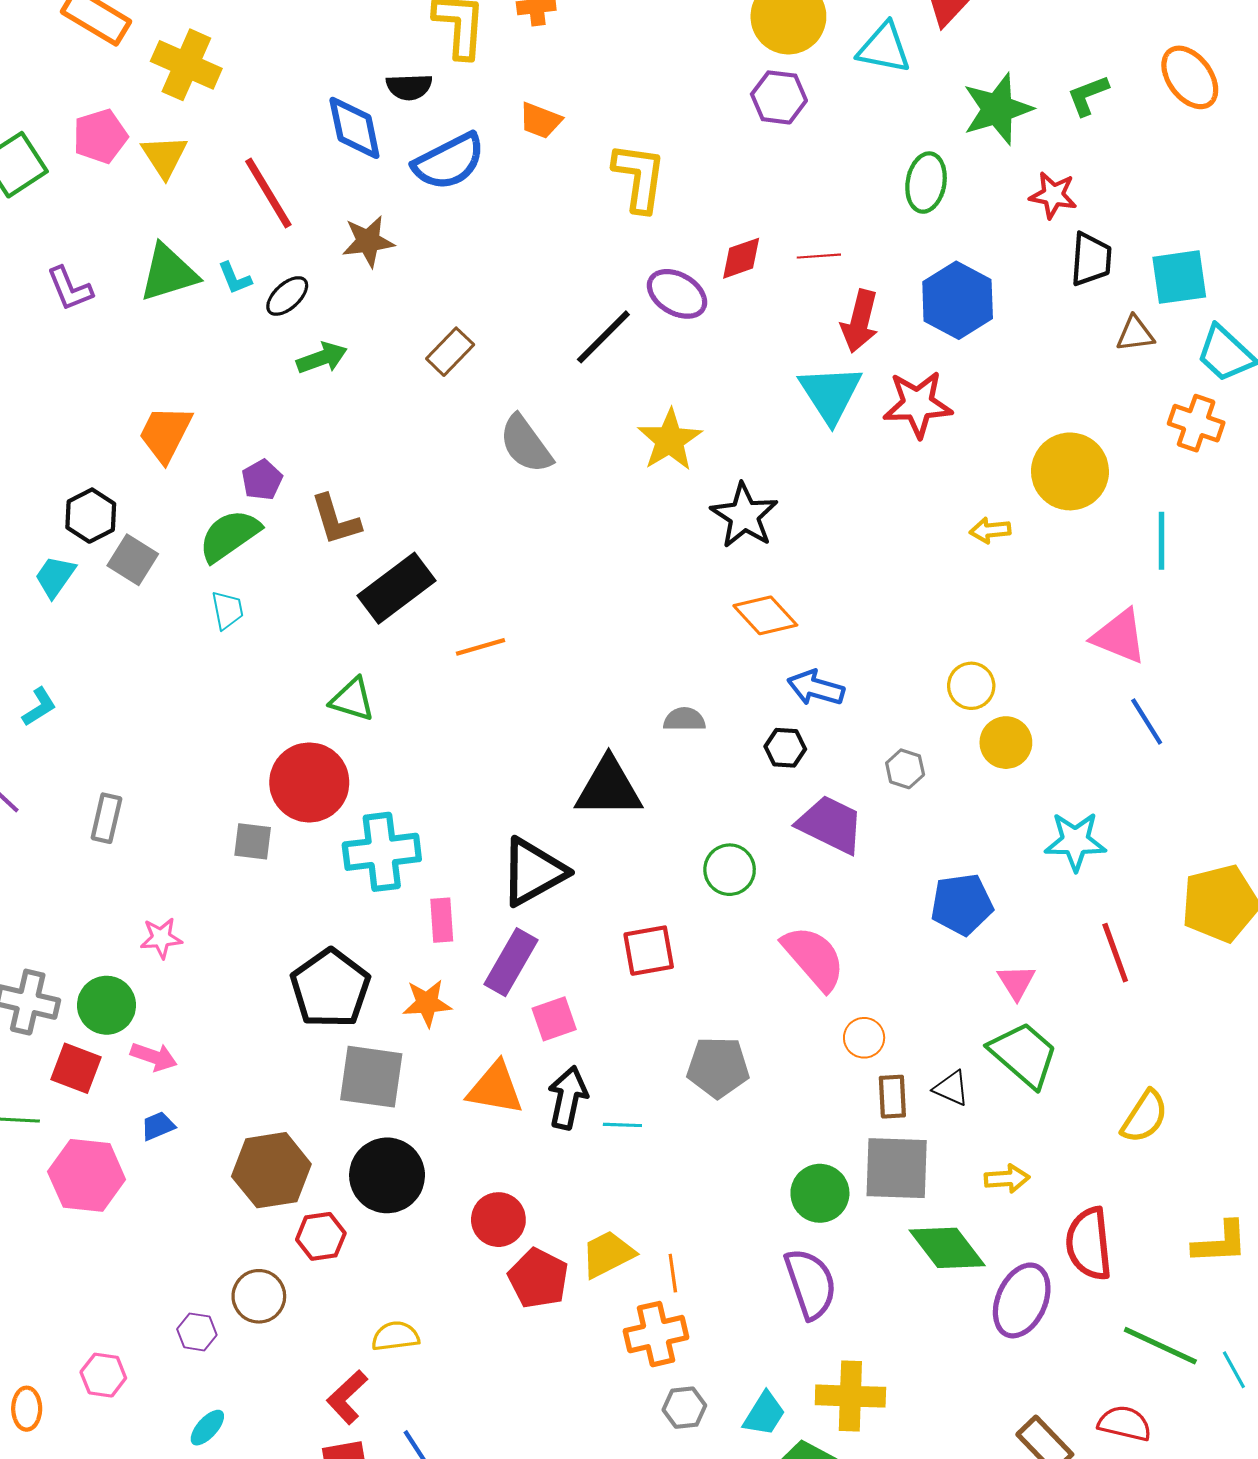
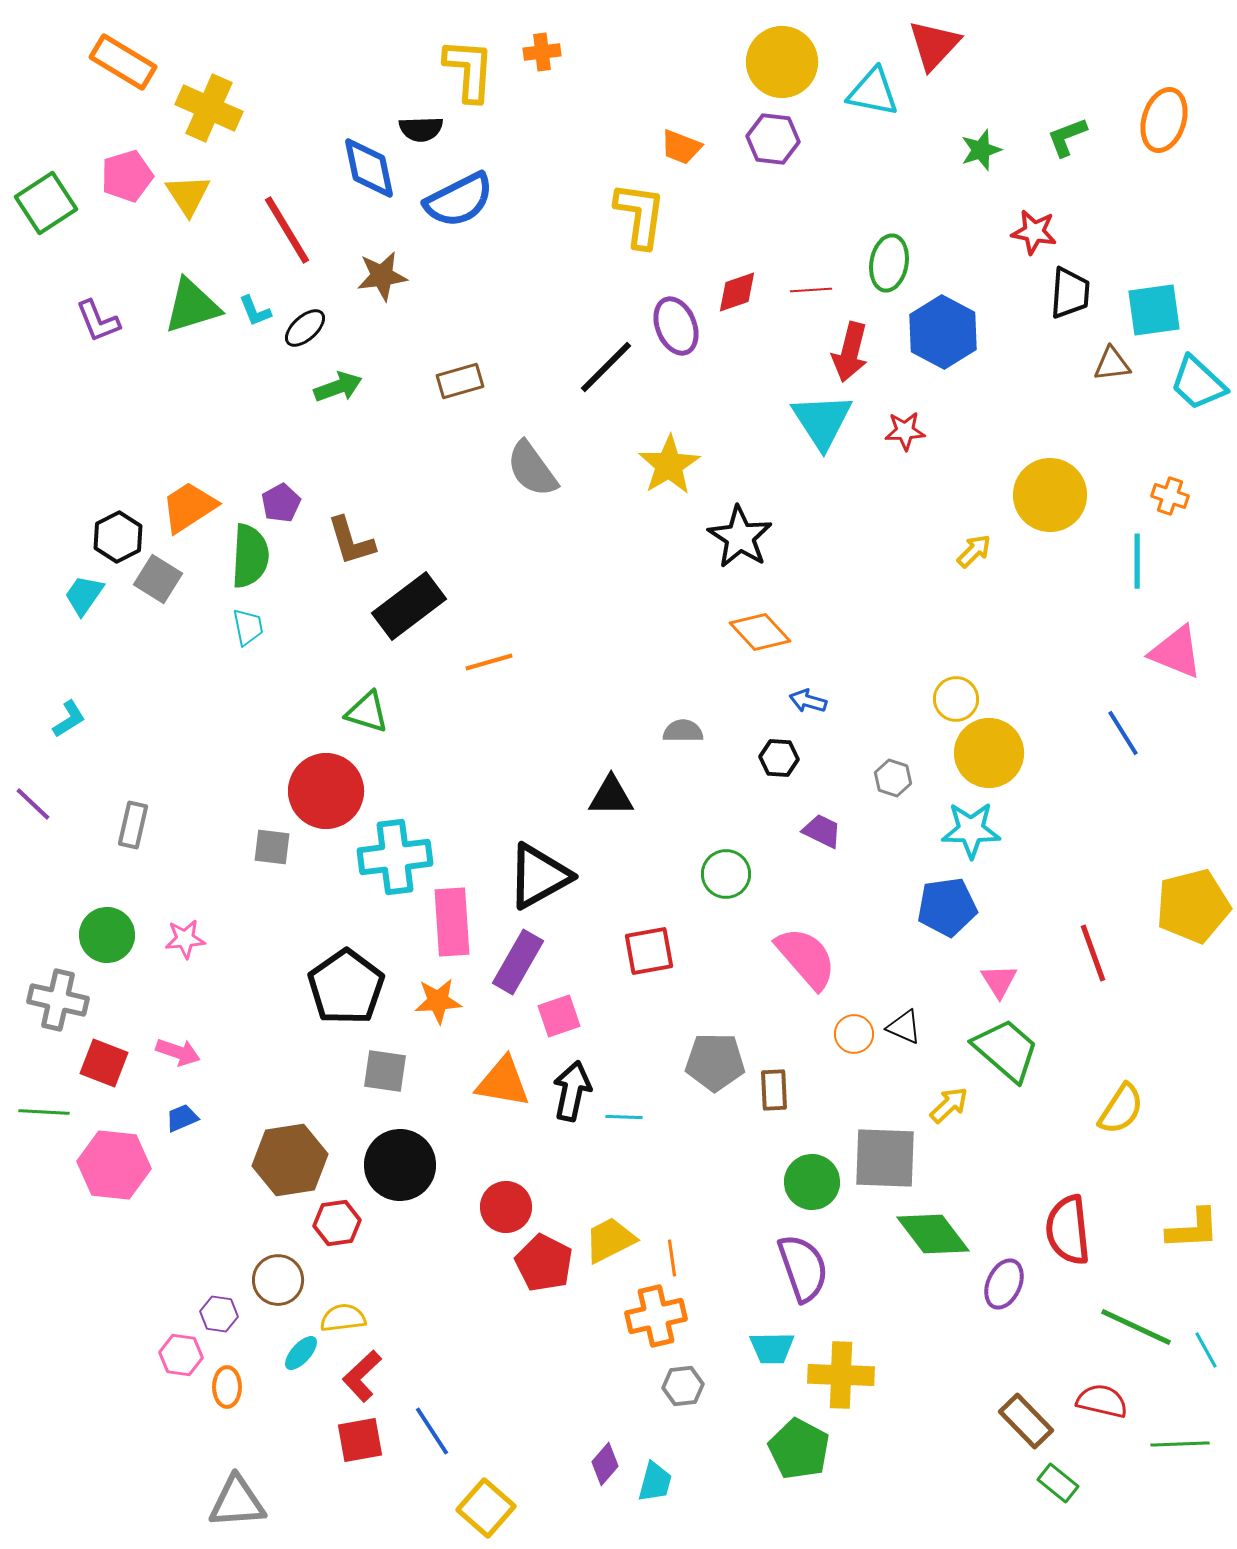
orange ellipse: (1190, 77) -> (1164, 120), turned 54
green star: (997, 109) -> (981, 150), size x0.6
orange trapezoid: (540, 121) -> (681, 147), moved
green ellipse: (926, 183) -> (889, 263), moved
purple ellipse: (677, 294) -> (676, 326), turned 38
brown rectangle: (450, 352) -> (460, 381), turned 30
red star: (918, 404) -> (905, 431), size x0.6
orange cross: (1196, 423) -> (1170, 496), moved, size x0.7
orange trapezoid: (165, 434) -> (189, 507), moved, turned 30
yellow arrow: (990, 530) -> (974, 551), turned 141
green semicircle: (229, 536) -> (250, 556), turned 128
pink triangle: (1119, 636) -> (1176, 652), moved
blue arrow: (816, 688) -> (808, 701), size x0.7
yellow circle: (1006, 743) -> (989, 753), size x1.4
black triangle: (609, 788) -> (611, 796), size x0.7
purple trapezoid: (830, 824) -> (822, 831), size x0.6
cyan star: (1075, 841) -> (971, 830), moved
pink rectangle: (442, 920) -> (452, 922), size x1.6
green circle: (106, 1005) -> (107, 935), moved
gray square: (371, 1077) -> (385, 1071), size x0.7
black triangle: (951, 1088) -> (904, 1027), moved
brown rectangle: (892, 1097) -> (774, 1090), moved
yellow arrow: (1007, 1179) -> (949, 1105), moved, turned -39
purple ellipse: (1022, 1300) -> (1004, 1284), size x0.7
yellow semicircle: (395, 1336) -> (343, 1318), moved
pink hexagon: (103, 1375) -> (181, 1355), moved
orange ellipse: (27, 1409) -> (227, 1387), moved
cyan trapezoid: (764, 1414) -> (772, 1348), moved, turned 57
cyan ellipse: (207, 1428) -> (301, 1353), moved

